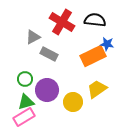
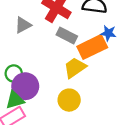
gray rectangle: (49, 54) -> (67, 35), moved
yellow trapezoid: (97, 89) -> (75, 68), moved
purple circle: (47, 90) -> (25, 86), moved

